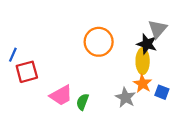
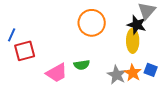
orange star: (143, 84) -> (133, 73), moved
green semicircle: (83, 102) -> (82, 65), moved, turned -119

